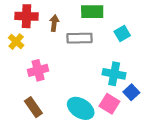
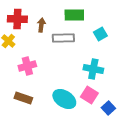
blue square: (131, 92) -> (108, 108), moved
brown rectangle: (33, 107) -> (23, 98), turned -36

